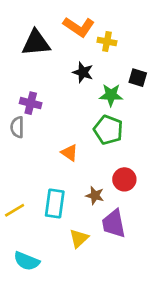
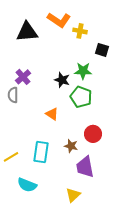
black star: (83, 72) -> (62, 80), moved
black square: (138, 78) -> (102, 50), moved
purple cross: (31, 103) -> (23, 77), turned 35
yellow triangle: (79, 238) -> (73, 195), moved
cyan semicircle: (27, 261) -> (27, 185), moved

